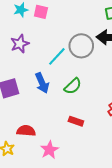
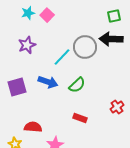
pink square: (41, 12) -> (47, 15), turned 32
blue arrow: (42, 83) -> (48, 82), turned -48

